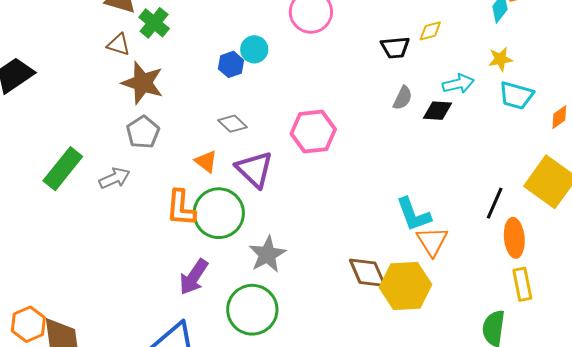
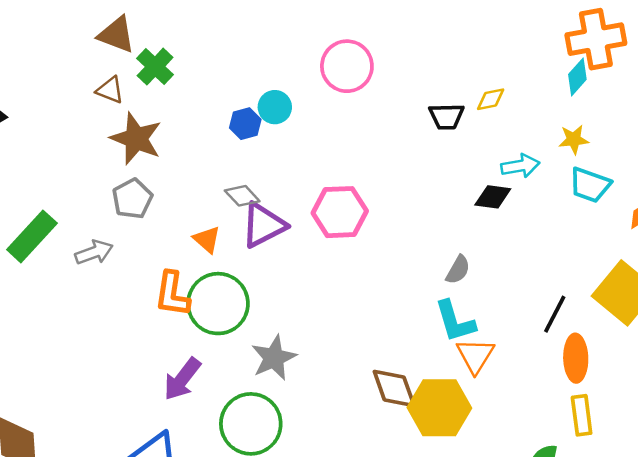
gray semicircle: (403, 98) -> (458, 270), moved
purple triangle: (254, 169) -> (263, 225), moved, turned 45

